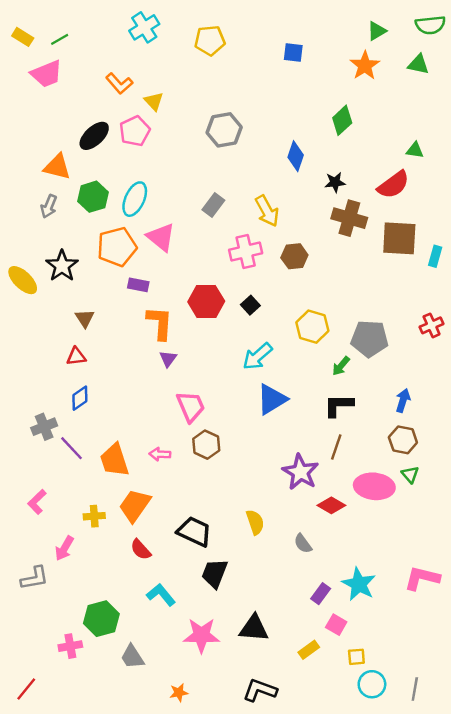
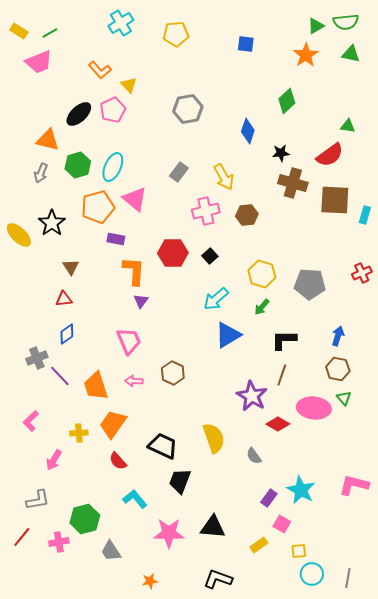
green semicircle: (430, 25) -> (346, 22), moved
green arrow: (341, 366) -> (262, 307), moved
pink trapezoid: (191, 406) -> (129, 341), moved
yellow semicircle: (255, 522) -> (214, 438), size x1.4
gray L-shape: (35, 578) -> (38, 500), moved
red line: (26, 689) -> (22, 537), moved

